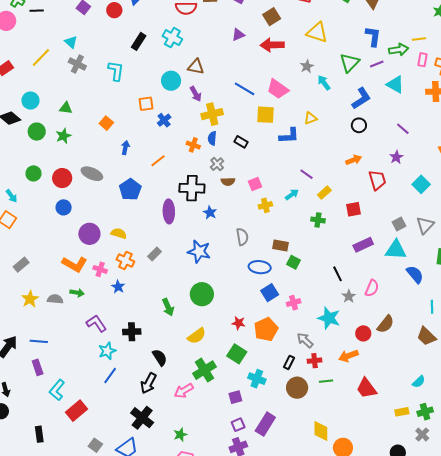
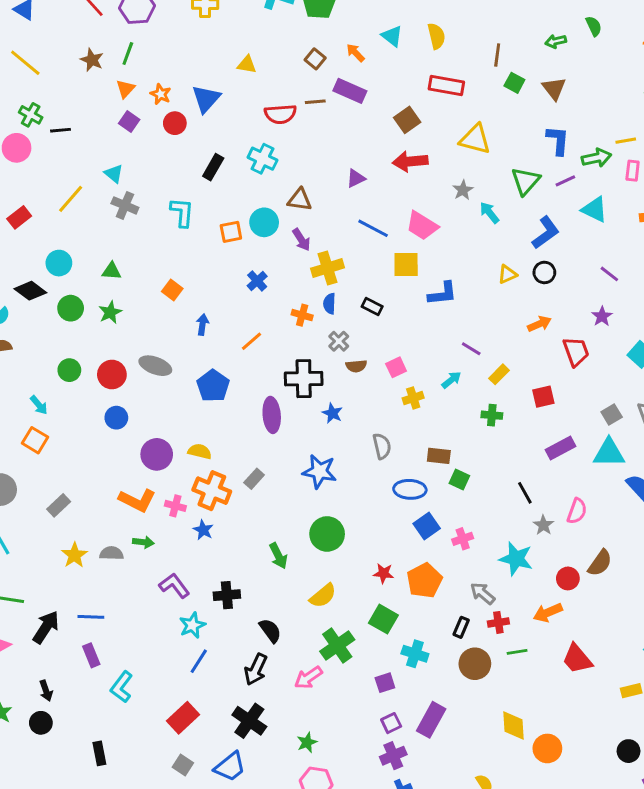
purple triangle: (238, 35) -> (356, 178), moved
orange square: (146, 104) -> (231, 232), moved
yellow triangle: (310, 118) -> (507, 274), moved
orange cross: (125, 260) -> (212, 491), size x1.4
red rectangle: (77, 411) -> (183, 718), moved

